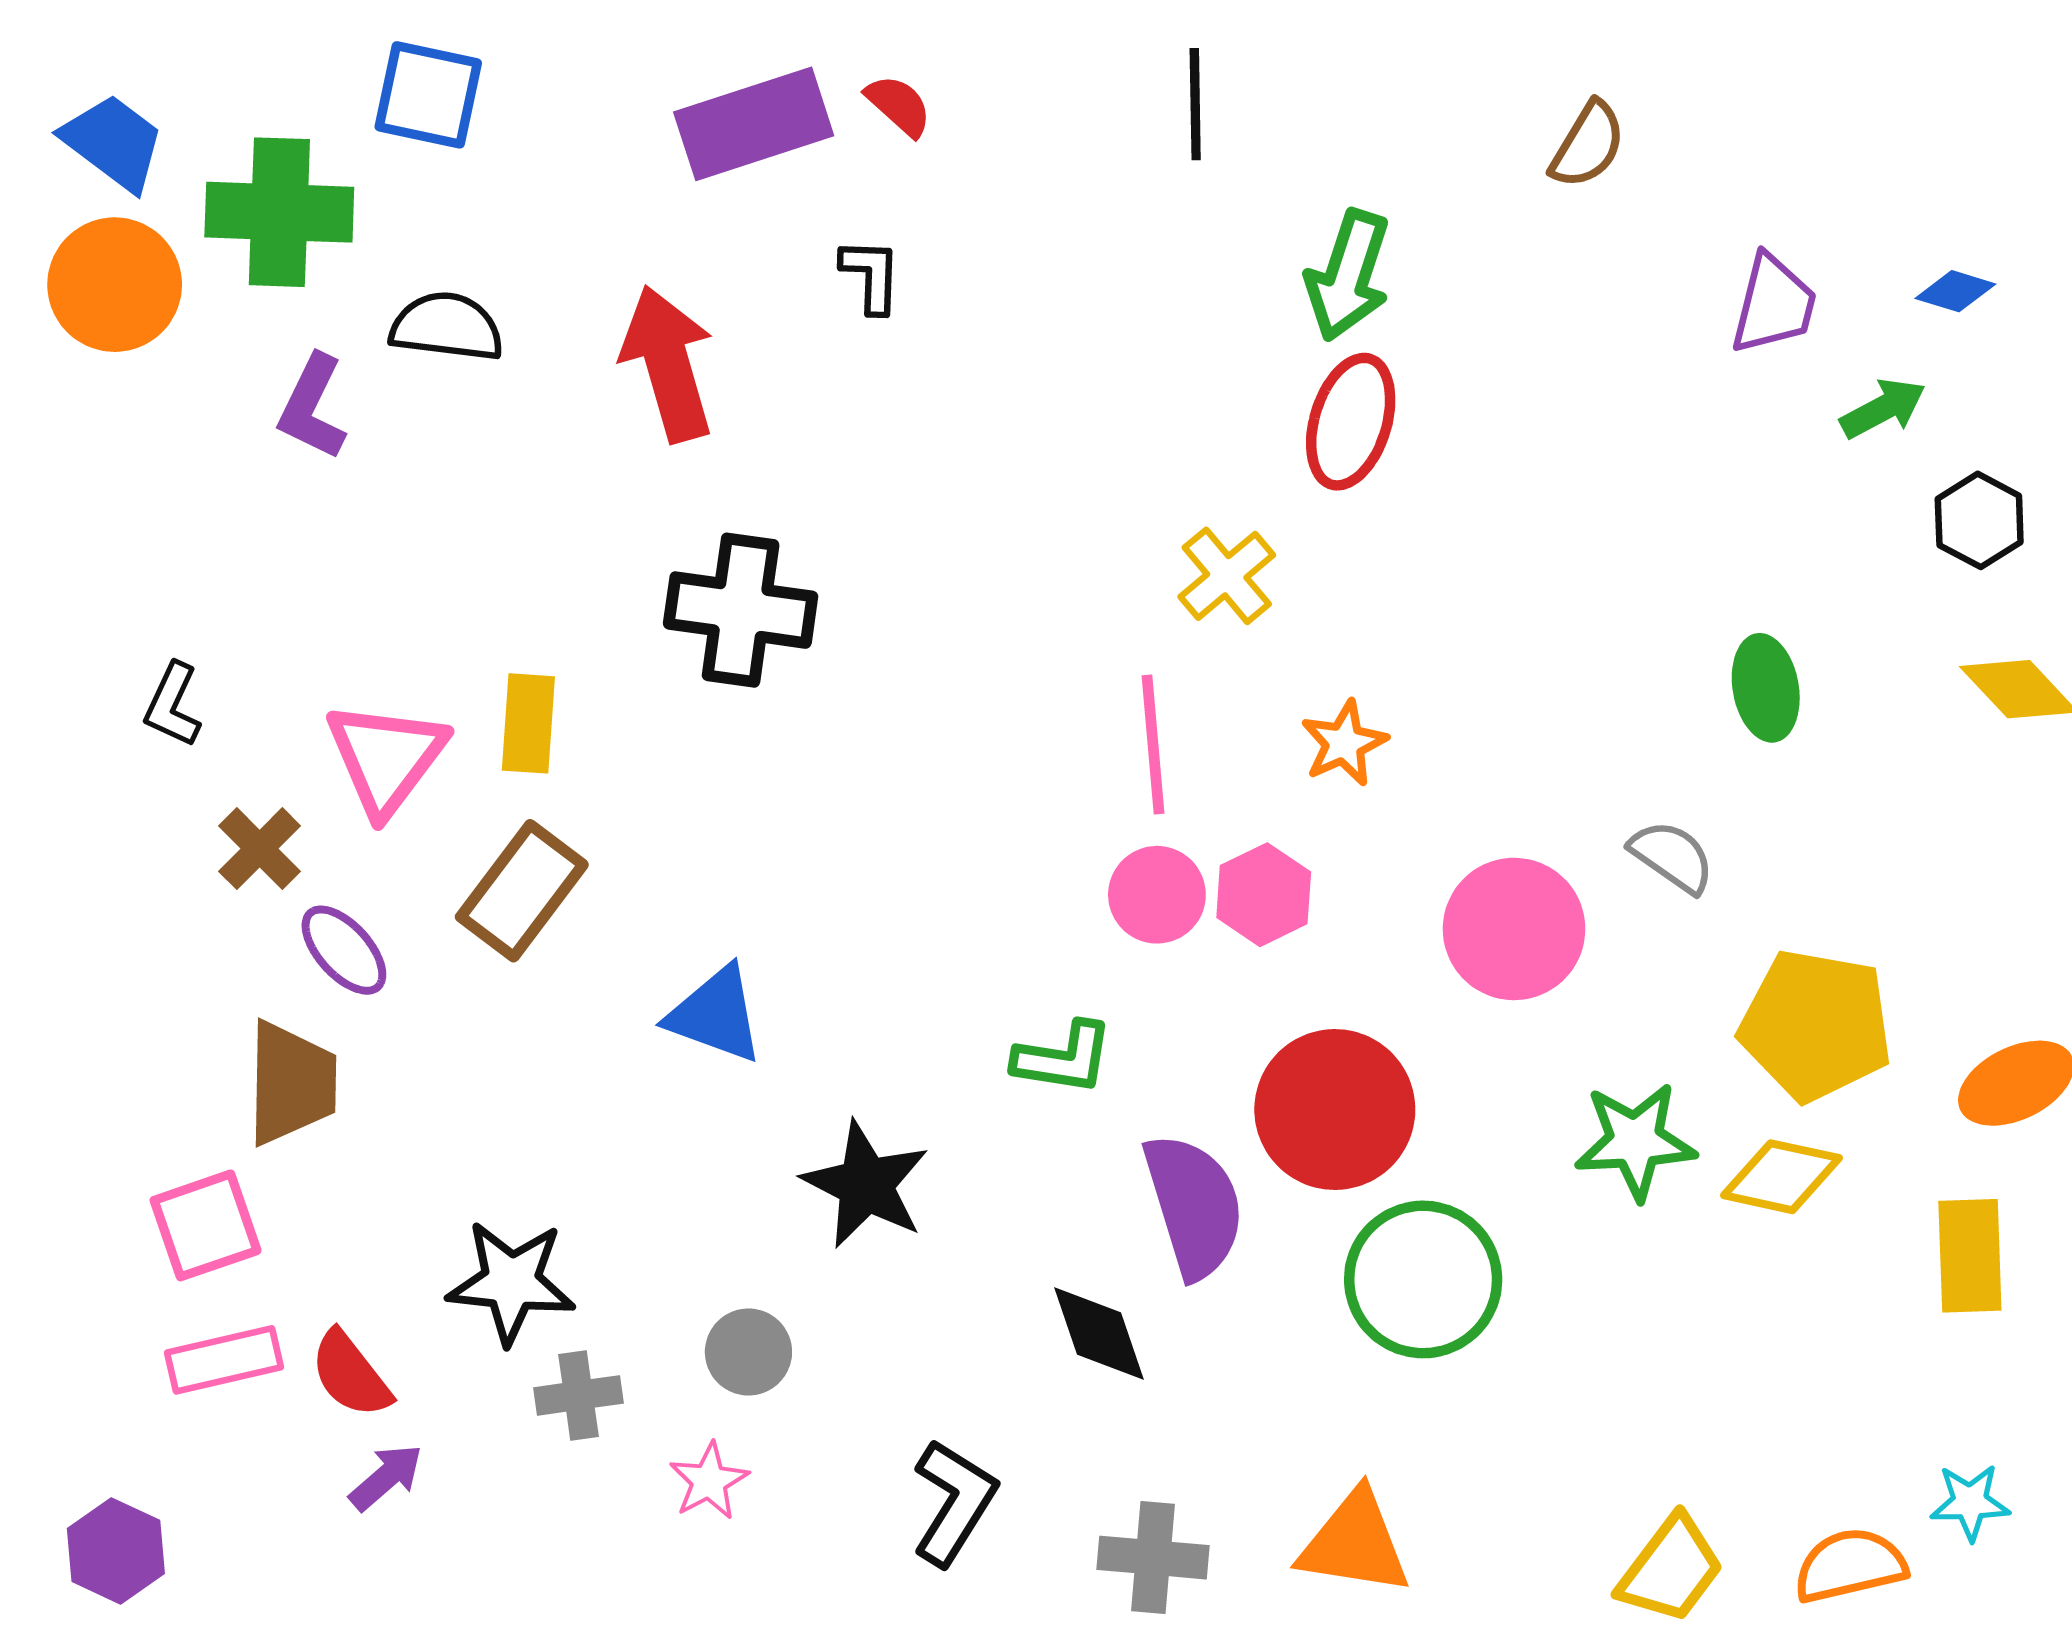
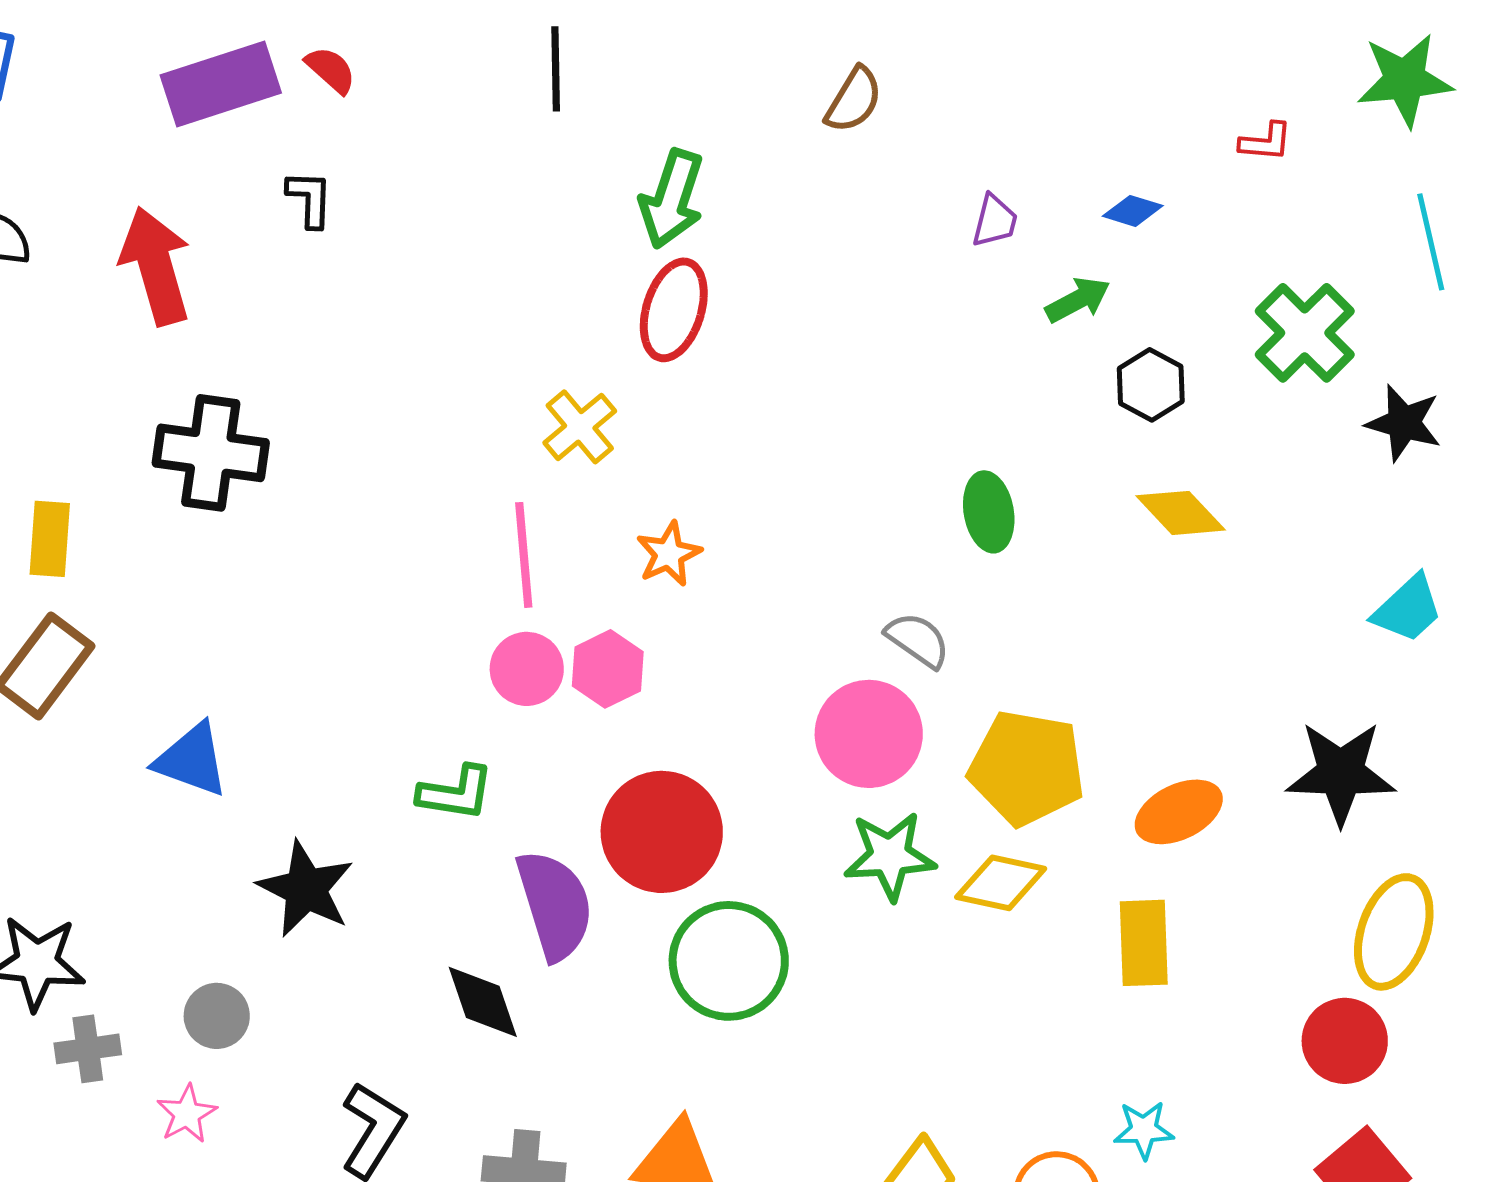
purple trapezoid: (1774, 304) -> (995, 221), size x0.7
pink circle: (1514, 929) -> (869, 734), moved

